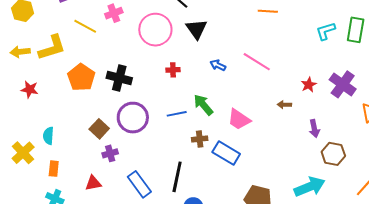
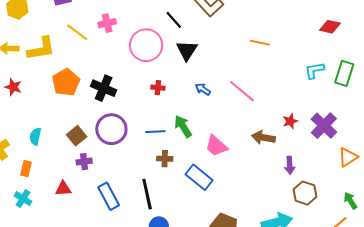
brown arrow: (284, 105) -> (263, 138), size x1.6
cyan semicircle: (48, 136) -> (35, 136), moved
brown cross: (200, 139) -> (165, 159), moved
black line: (177, 177) -> (147, 194), turned -32

